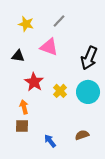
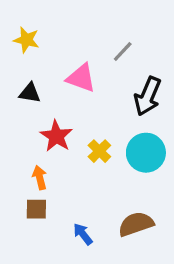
gray line: (59, 21) -> (123, 51), moved
yellow star: (26, 24) -> (26, 40), moved
brown semicircle: (82, 135) -> (136, 224), size x1.5

